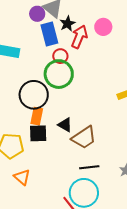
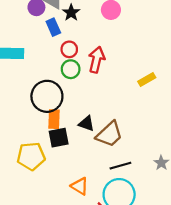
blue rectangle: (49, 34) -> (53, 27), size x0.7
red arrow: (79, 37) -> (97, 60), moved
green circle: (59, 74) -> (71, 69), size x0.6
orange triangle: (22, 177) -> (80, 186), moved

